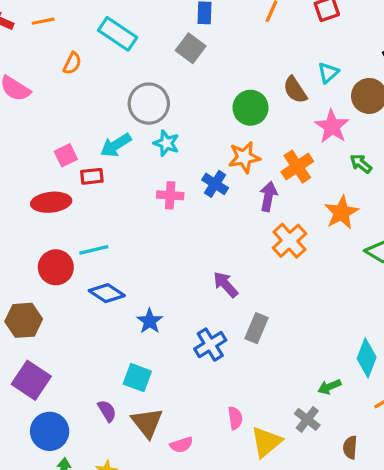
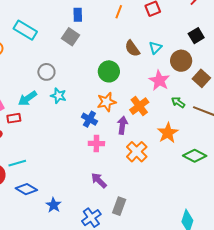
brown semicircle: (295, 90) -> (132, 48), moved
gray circle: (149, 104) -> (46, 72), size x0.7
pink cross: (170, 195) -> (96, 143), moved

